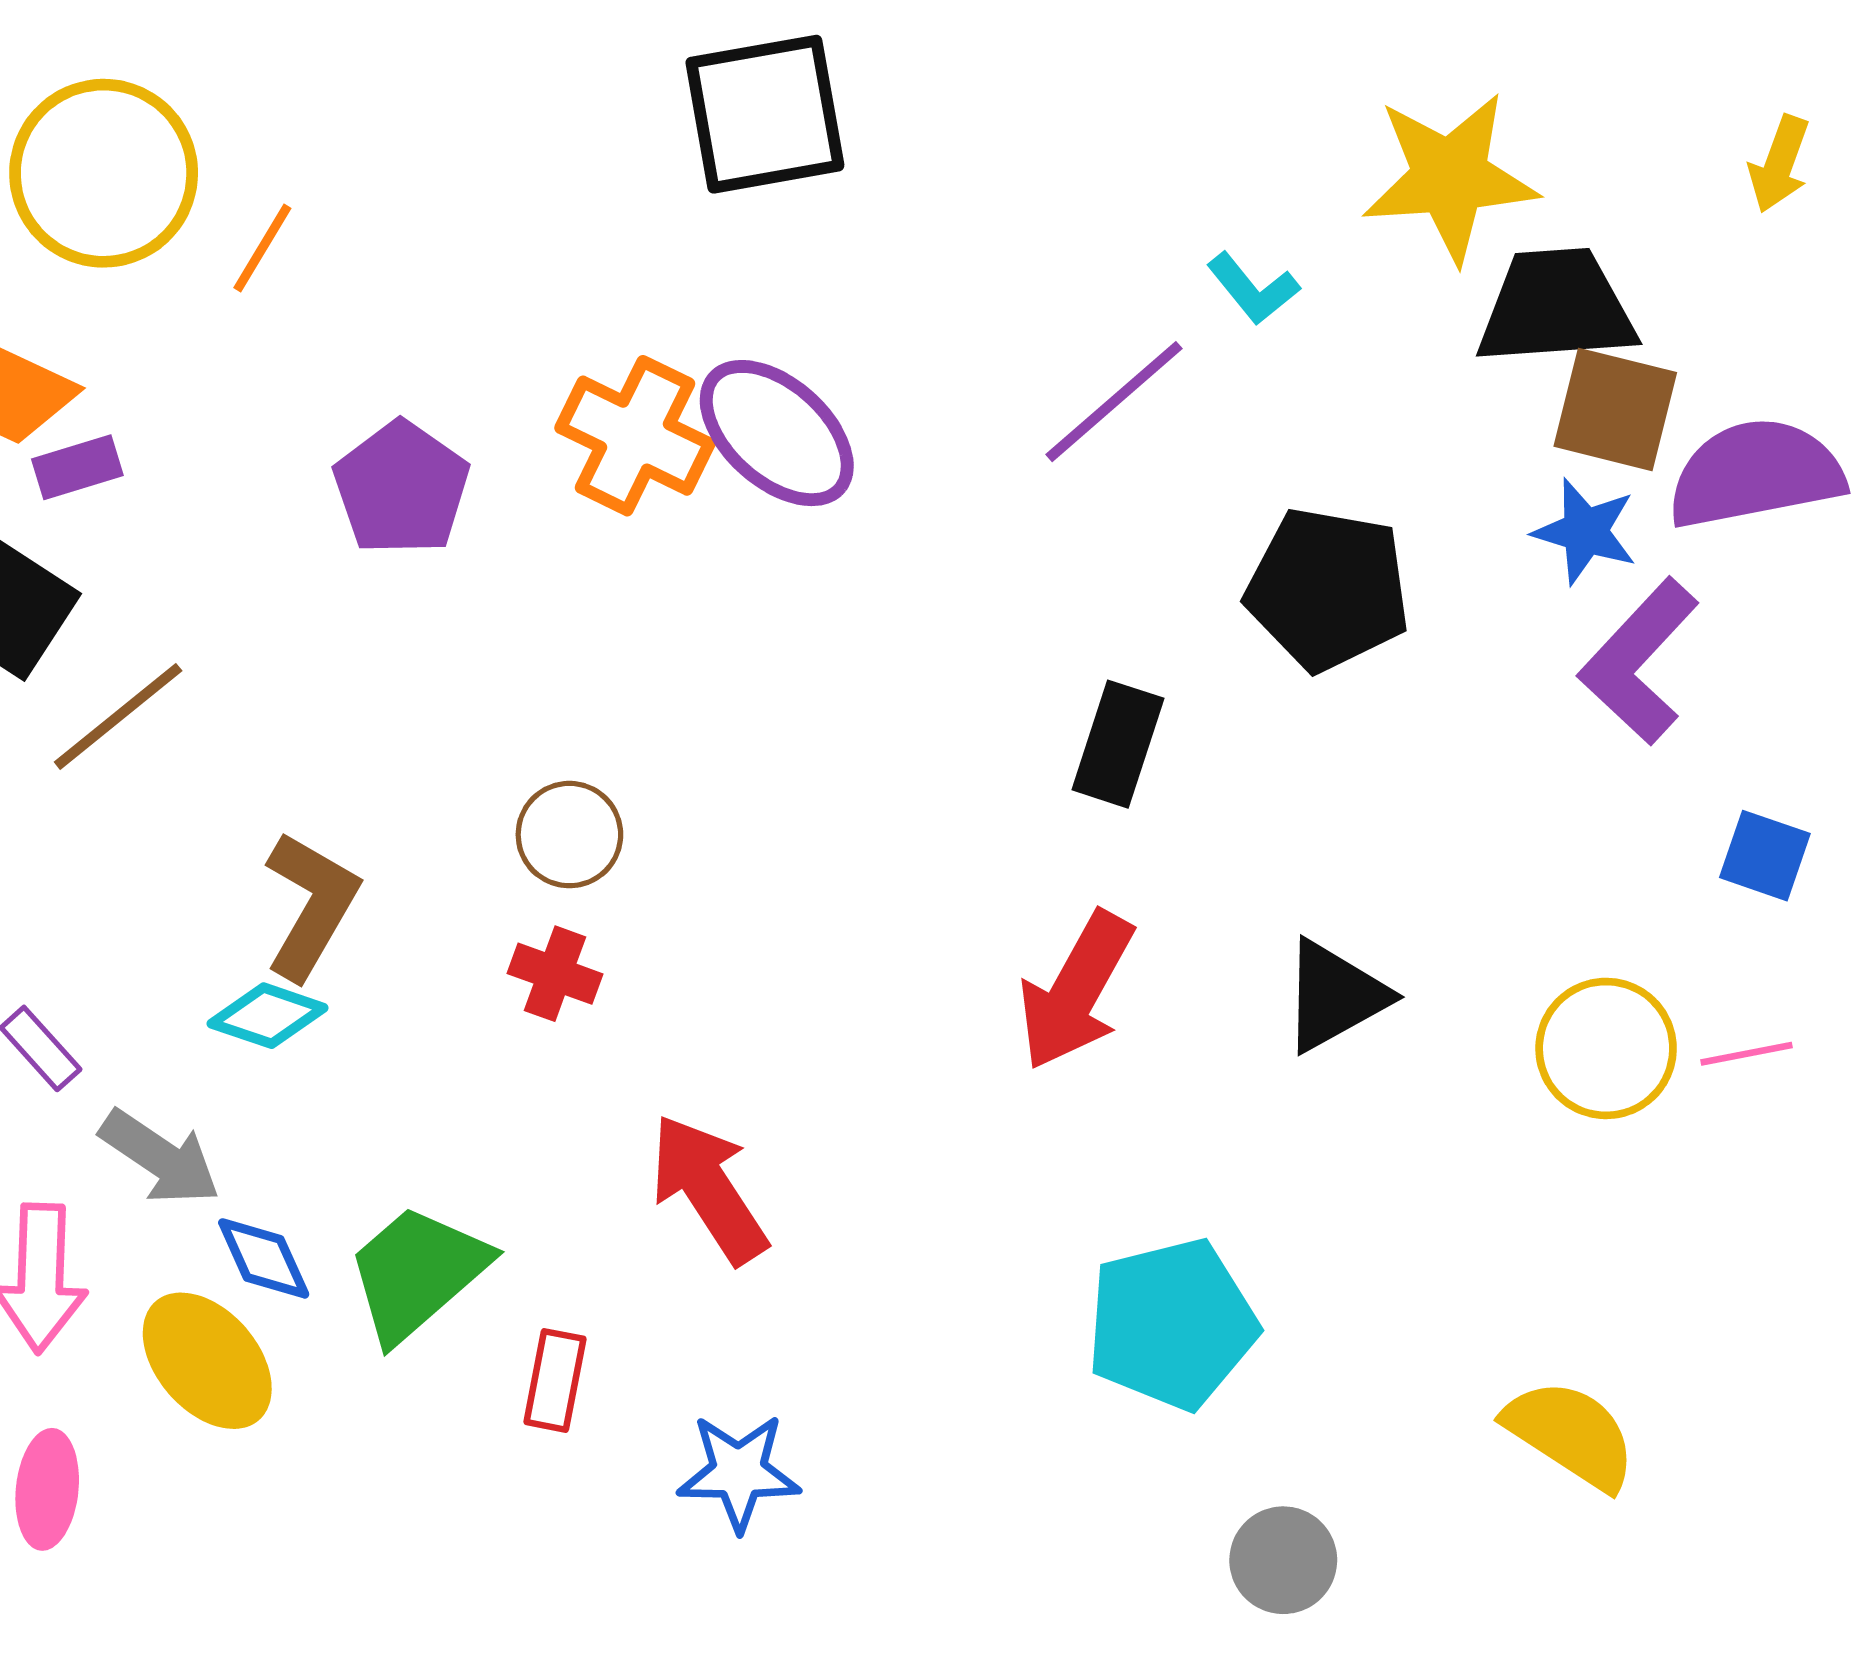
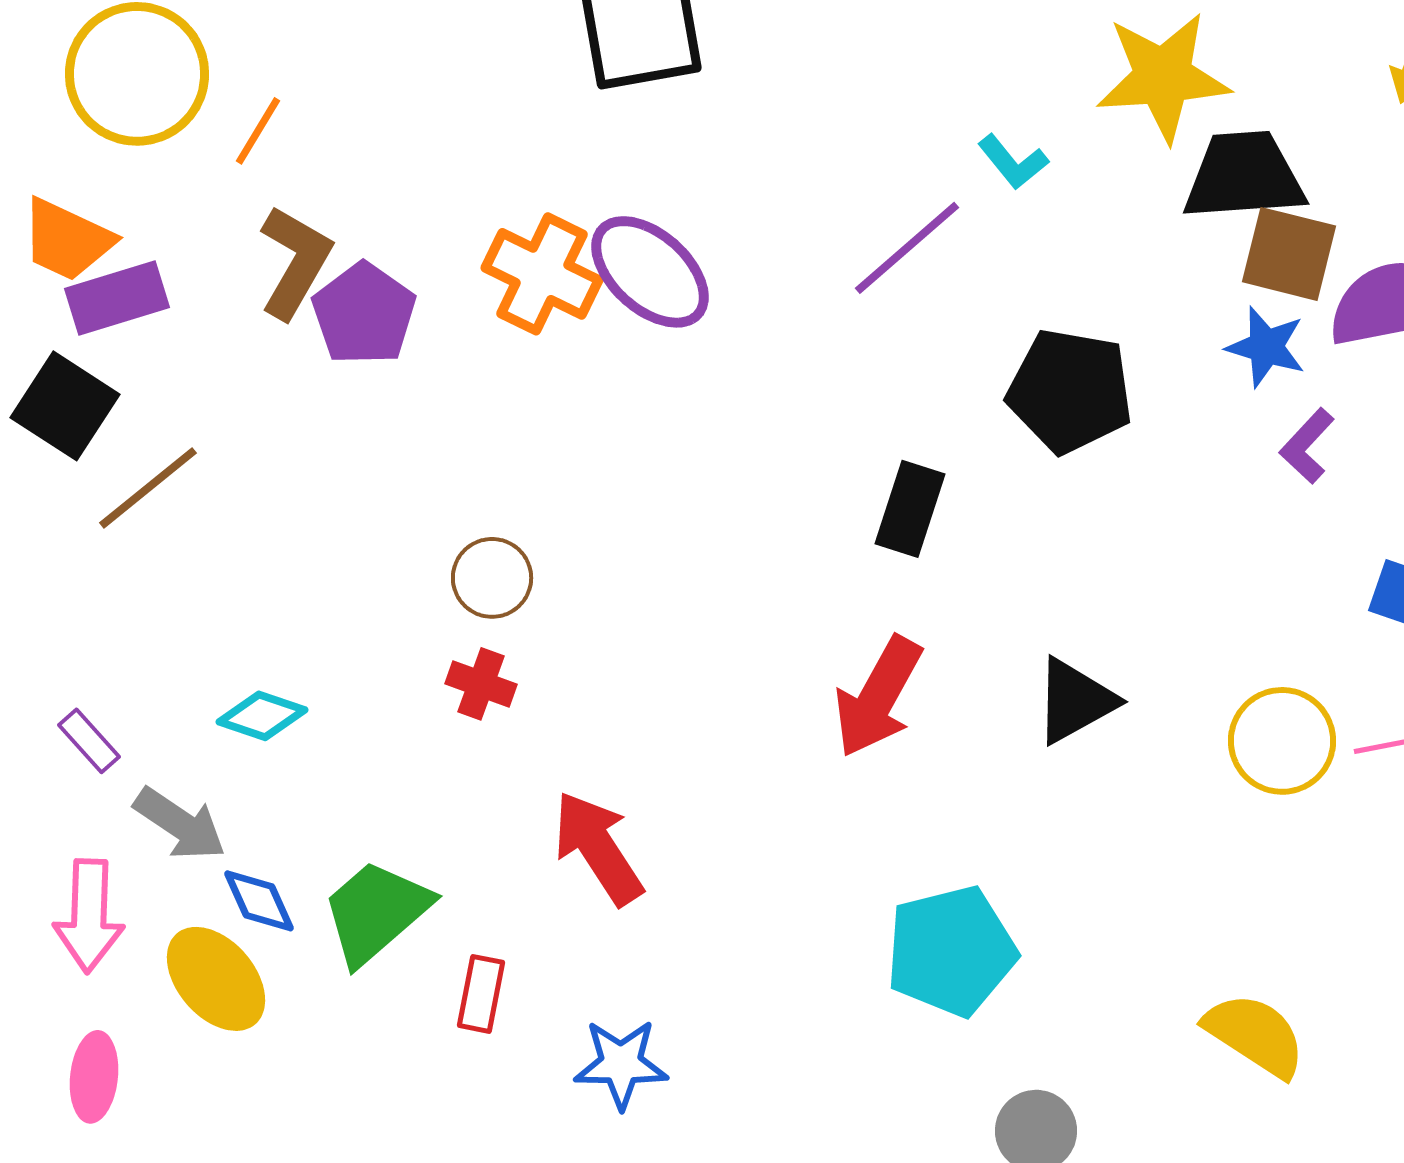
purple rectangle: (77, 467) -> (117, 298), size x1.5
purple L-shape: (1639, 661) -> (1307, 446), size x0.6
brown L-shape: (311, 905) -> (295, 262), moved

